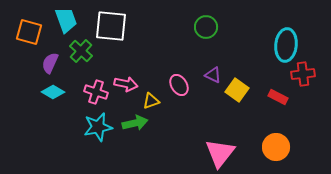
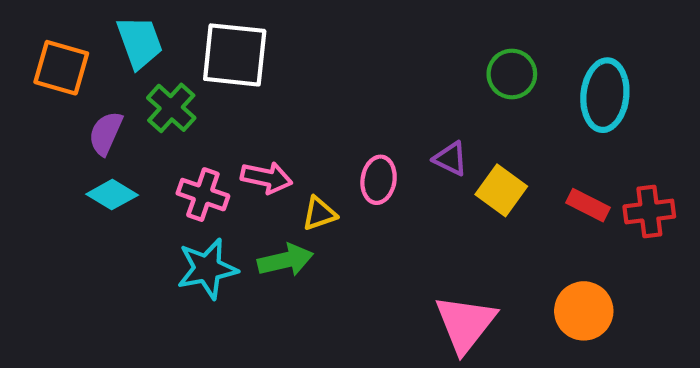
green circle: (206, 27) -> (512, 74), moved
red cross: (303, 74) -> (649, 212), moved
pink ellipse: (179, 85) -> (379, 180), turned 40

